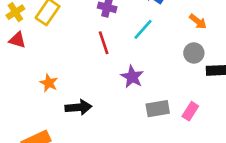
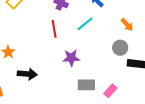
purple star: (132, 77) -> (71, 58), turned 30

